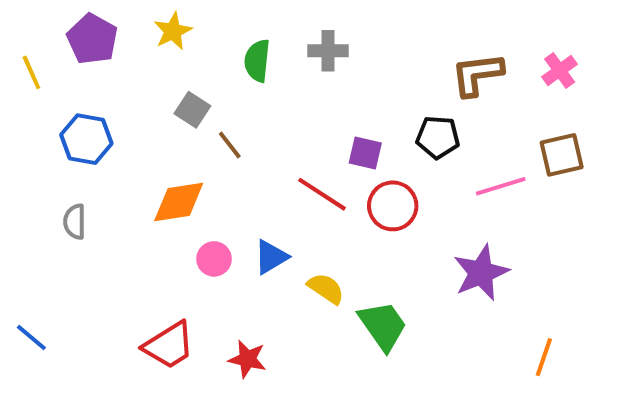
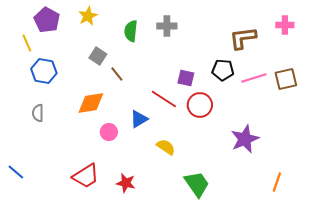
pink cross: (560, 70) -> (285, 25), moved, turned 36
yellow line: (31, 72) -> (27, 43), moved
pink line: (501, 186) -> (254, 78), moved
blue triangle: (271, 257) -> (139, 119), moved
green trapezoid: (383, 326) -> (197, 184), moved

